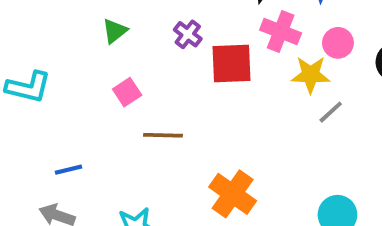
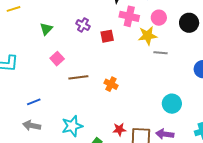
red square: (231, 64) -> (107, 36), size x0.6
gray line: (331, 112) -> (161, 53), turned 56
orange cross: (233, 194) -> (111, 84), moved, size x0.6

